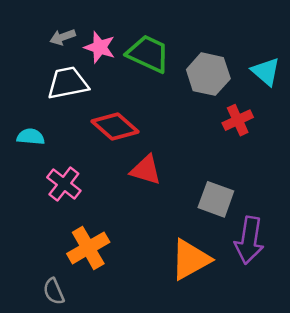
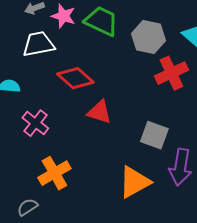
red cross: (238, 120) -> (171, 73), size x1.4
gray semicircle: (54, 291) -> (27, 207), turned 80

